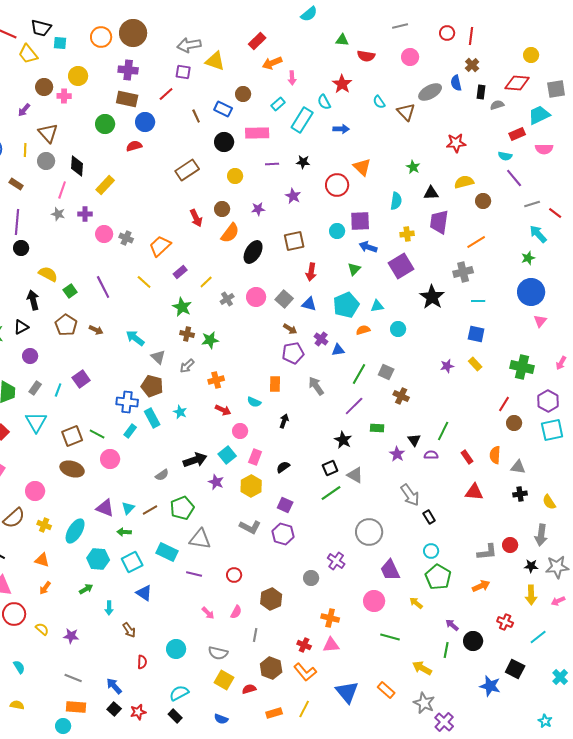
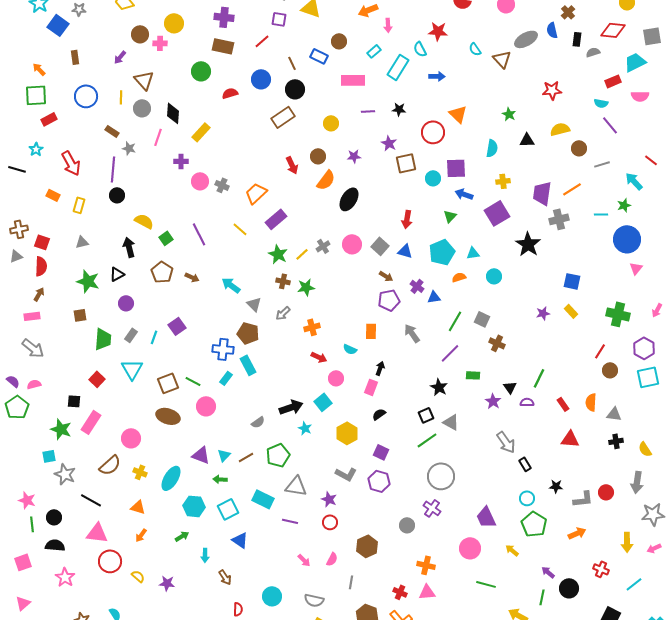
red star: (342, 84) -> (438, 31), turned -30
blue circle: (145, 122) -> (261, 79), moved
black circle: (224, 142) -> (295, 89), moved
gray line: (532, 204) -> (602, 164), moved
gray star: (58, 214) -> (129, 148), moved
purple trapezoid: (439, 222) -> (542, 193), moved
brown square: (294, 241) -> (406, 163), moved
purple rectangle: (180, 272) -> (276, 219), size x1.5
yellow line: (206, 282) -> (302, 254), moved
cyan line: (478, 301) -> (601, 214), moved
cyan star: (180, 412) -> (305, 428), moved
pink rectangle: (255, 457) -> (371, 387), moved
purple star: (216, 482) -> (329, 499), moved
gray circle: (369, 532) -> (441, 476), moved
black star: (531, 566) -> (556, 486), moved

